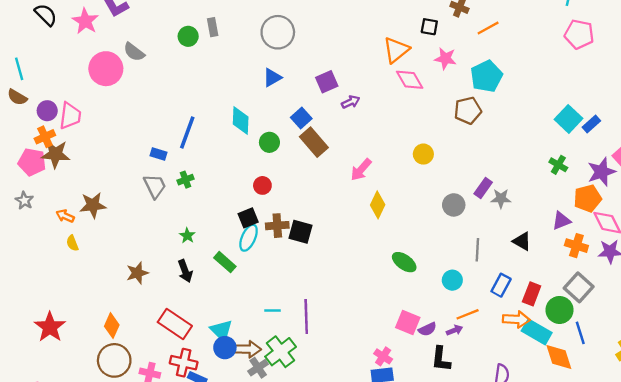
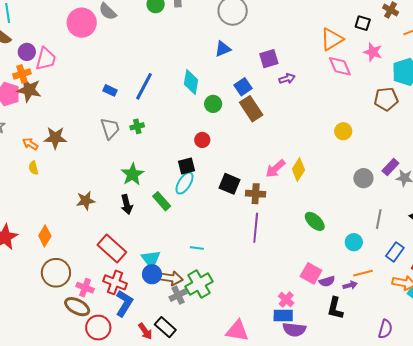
blue rectangle: (159, 154) -> (110, 90), moved
pink arrow: (361, 170) -> (275, 169), moved
brown cross: (277, 226) -> (256, 194), moved
green star: (187, 236) -> (132, 174), size x1.6
purple line: (306, 317) -> (256, 228), moved
orange diamond: (112, 326) -> (45, 236), moved

